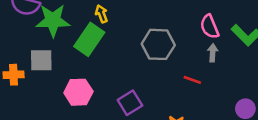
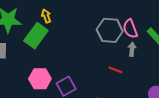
gray hexagon: (158, 44) -> (110, 30), moved
pink hexagon: (78, 92) -> (40, 79), moved

